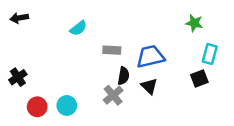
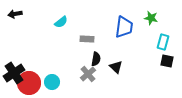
blue trapezoid: (150, 57) -> (124, 27), moved, turned 110
black cross: (18, 77) -> (14, 73), moved, size x1.5
black square: (199, 78) -> (167, 61), moved, turned 32
red circle: (37, 107) -> (29, 83), size x1.5

